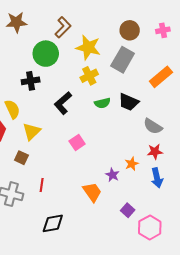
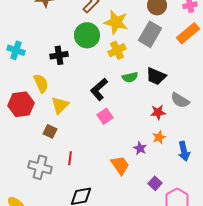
green circle: (46, 54) -> (87, 35), moved
orange rectangle: (161, 77) -> (188, 33), moved
black L-shape: (63, 103) -> (99, 89), moved
red star: (155, 152) -> (158, 112), moved

